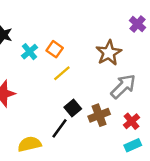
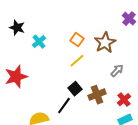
orange square: (55, 49) -> (77, 40), moved
yellow line: (62, 73) -> (77, 61), moved
gray arrow: (123, 86) -> (117, 71), size x0.6

